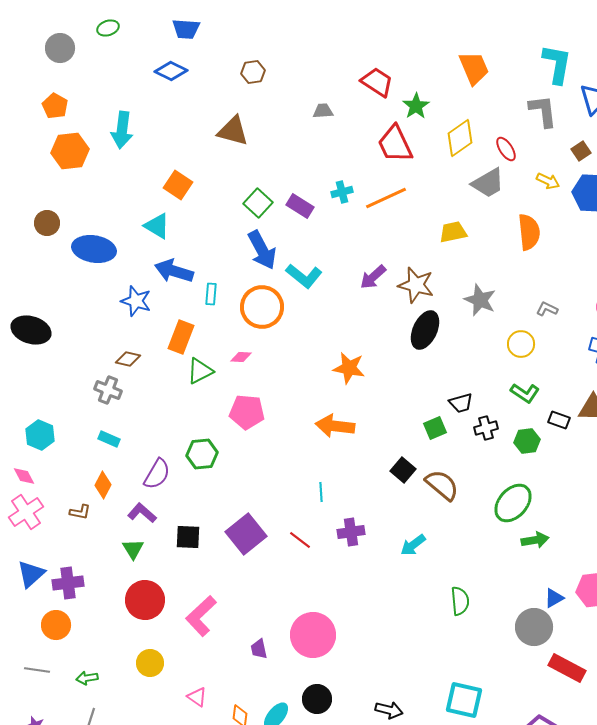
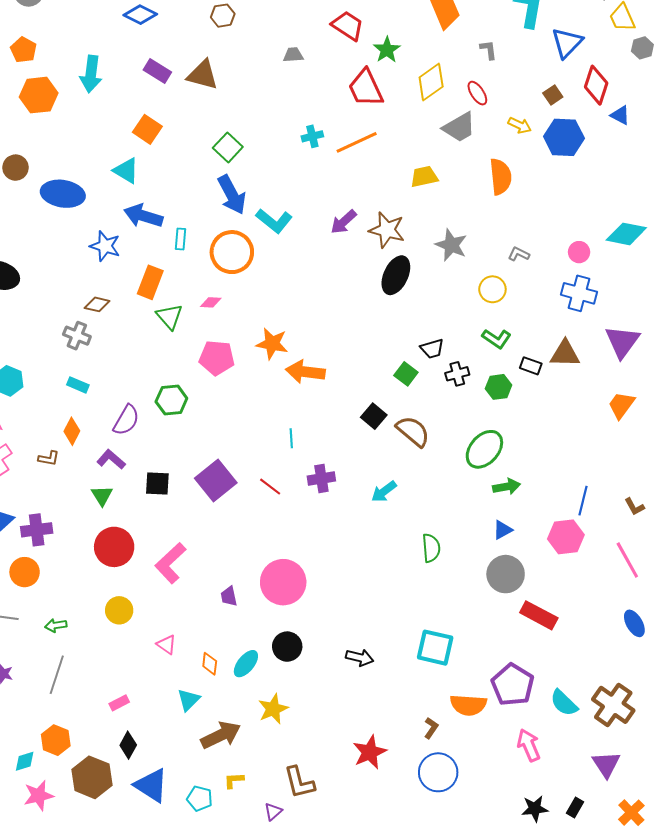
gray L-shape: (543, 111) -> (488, 50), moved, size x0.6
purple rectangle: (300, 206) -> (157, 71), moved
orange star: (349, 368) -> (272, 344), moved
green triangle: (200, 371) -> (169, 316), turned -44
green square: (435, 428) -> (406, 374), turned -30
blue triangle: (554, 598) -> (503, 530), moved

